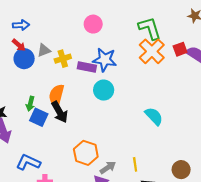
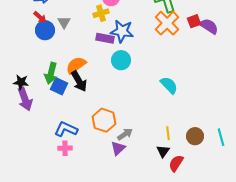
gray triangle: (44, 50) -> (64, 22), turned -40
yellow cross: (63, 59) -> (101, 13), moved
orange semicircle: (57, 95) -> (76, 65), turned 40
green arrow: (30, 104) -> (51, 73), size x1.5
blue L-shape: (28, 162) -> (66, 129), moved
yellow line: (135, 164) -> (168, 133), moved

